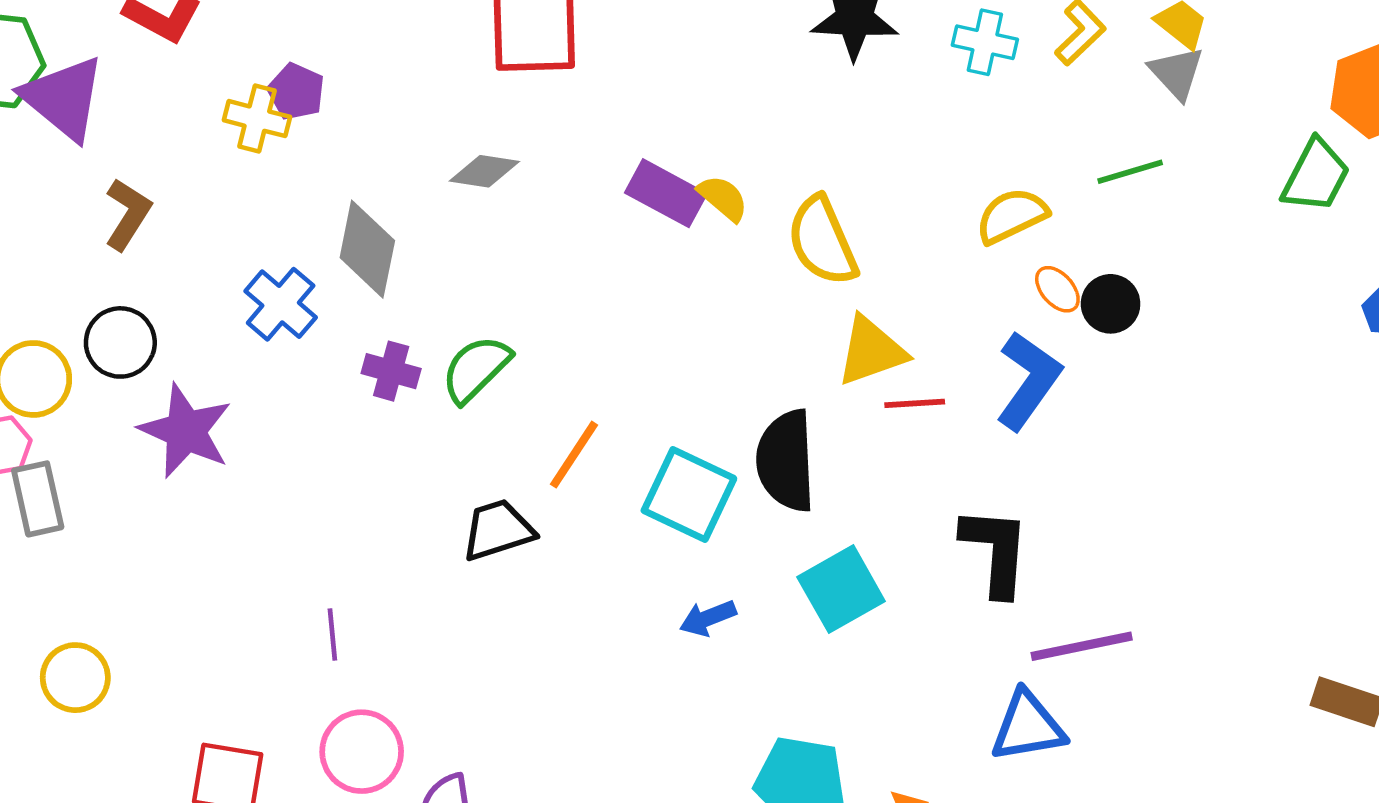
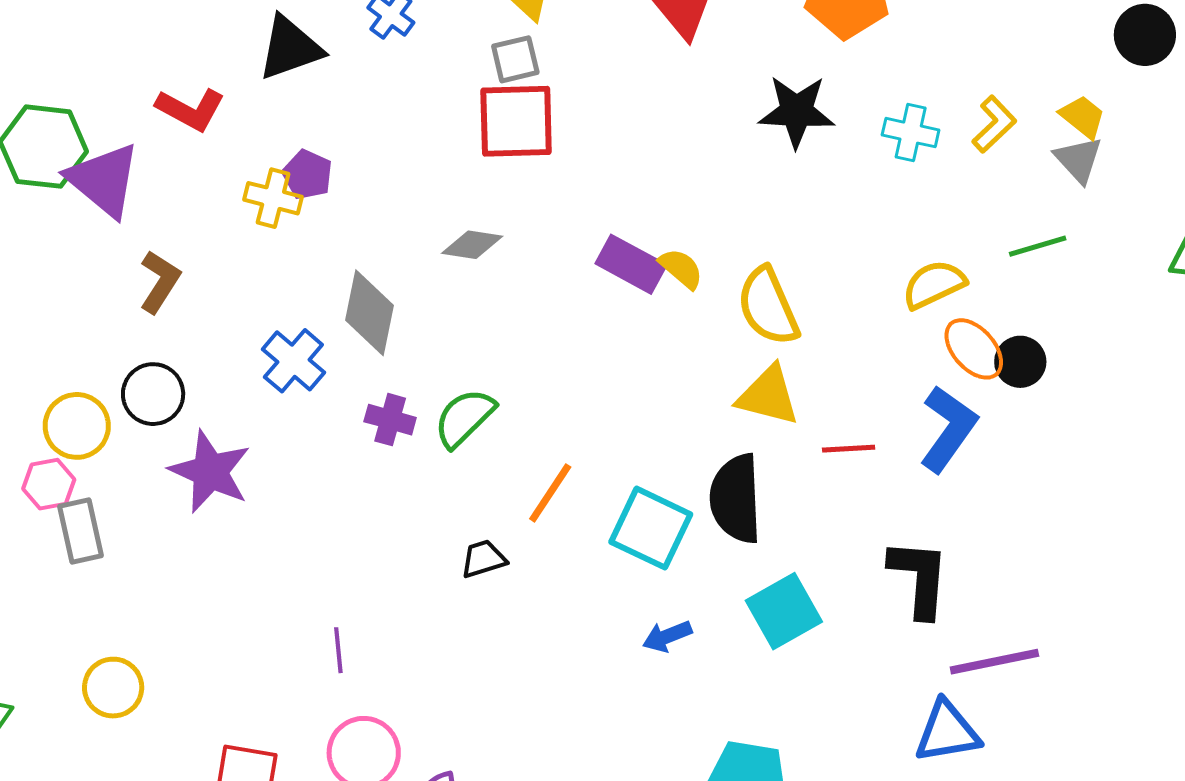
orange ellipse: (1057, 289) -> (974, 349), size x1.5
yellow triangle: (871, 351) -> (768, 396), moved, turned 34
black trapezoid: (498, 530) -> (483, 559), size x0.7

